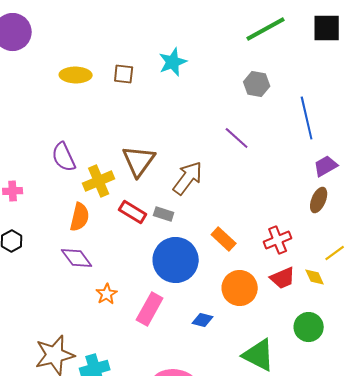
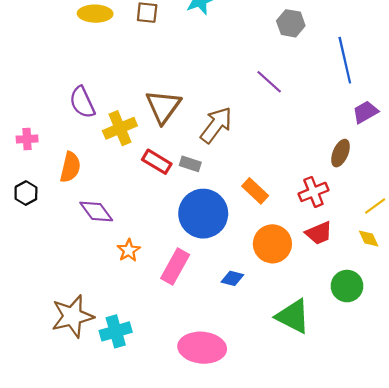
brown ellipse: (319, 200) -> (341, 153), moved
orange semicircle: (80, 217) -> (70, 167), moved
yellow diamond: (315, 277) -> (369, 238), moved

